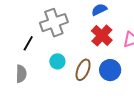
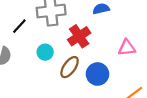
red cross: (102, 35) -> (79, 36), moved

